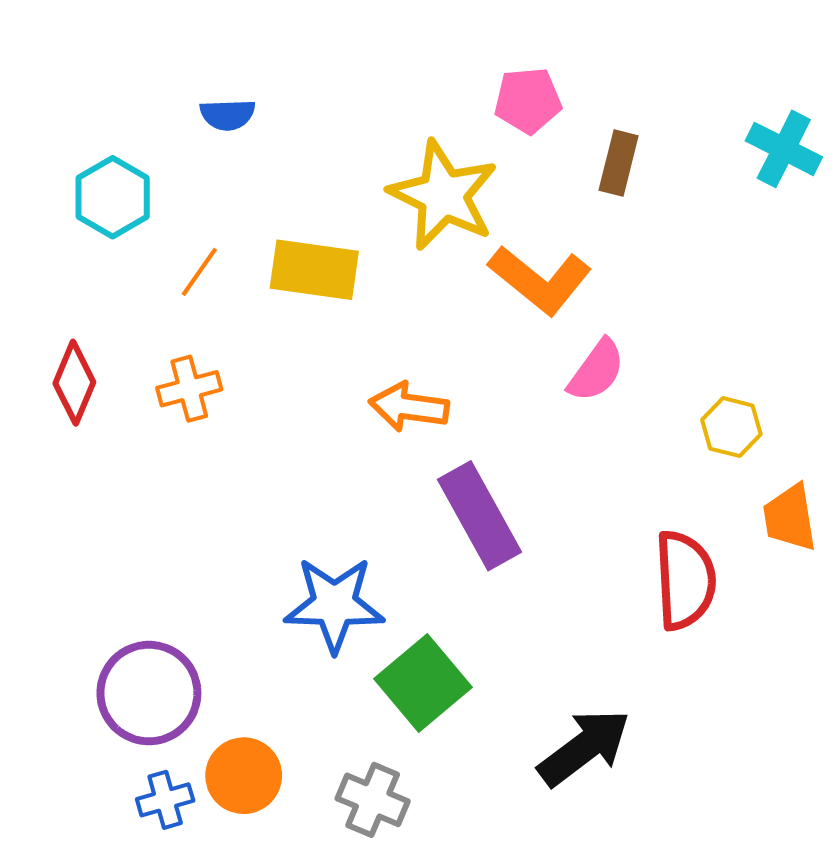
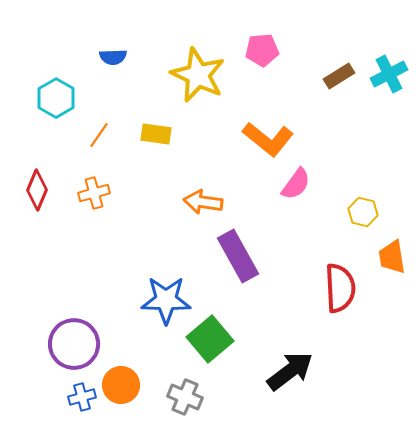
cyan cross: (784, 149) -> (389, 74), turned 36
brown rectangle: (619, 163) -> (339, 76), moved, turned 44
yellow star: (443, 195) -> (198, 75), moved
yellow rectangle: (314, 270) -> (156, 134), size x0.7

